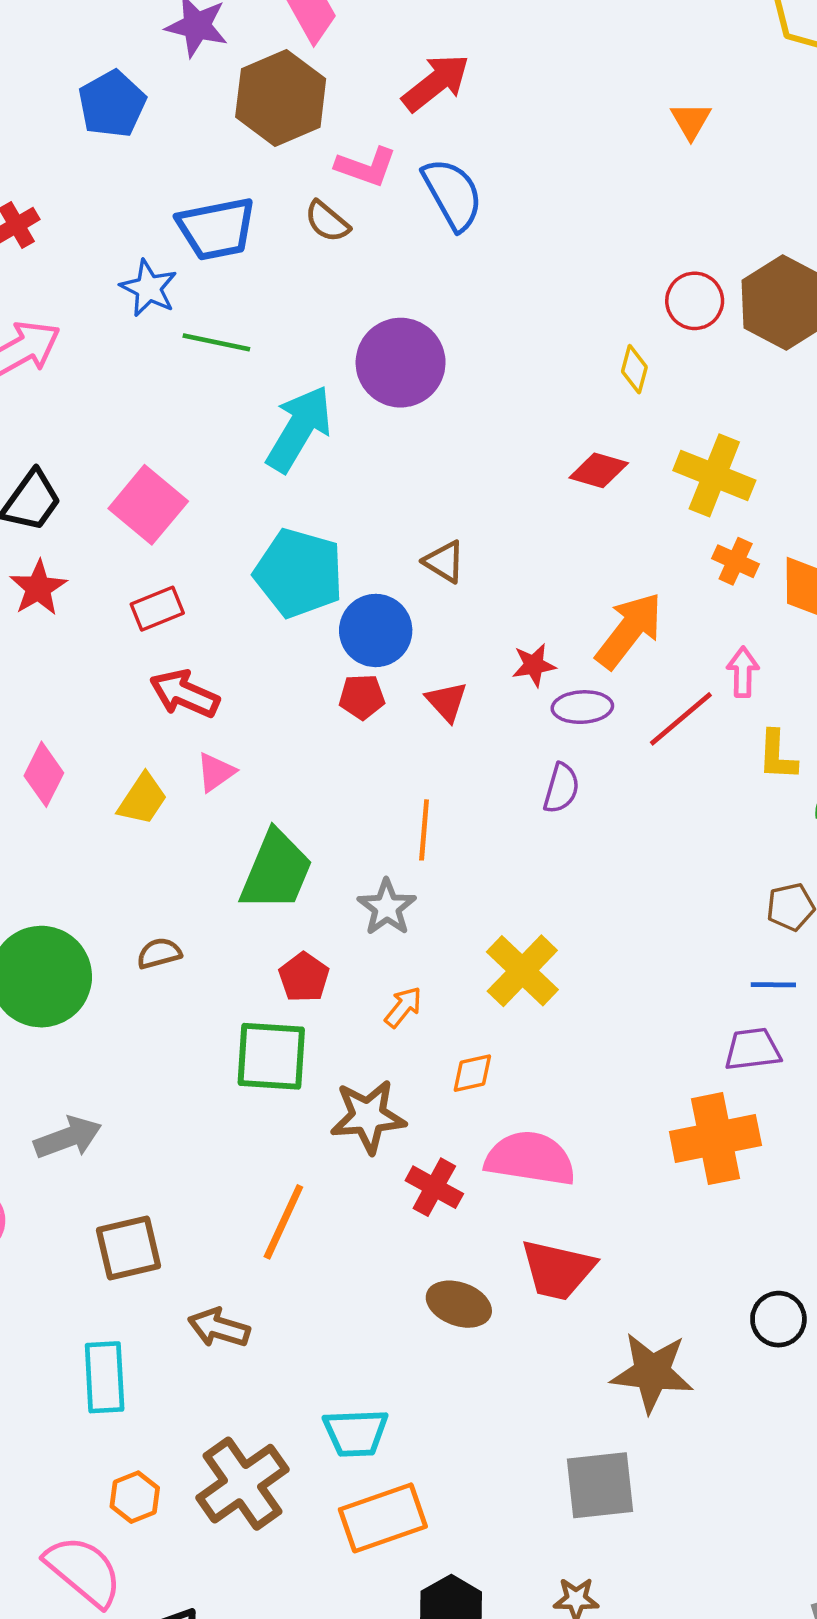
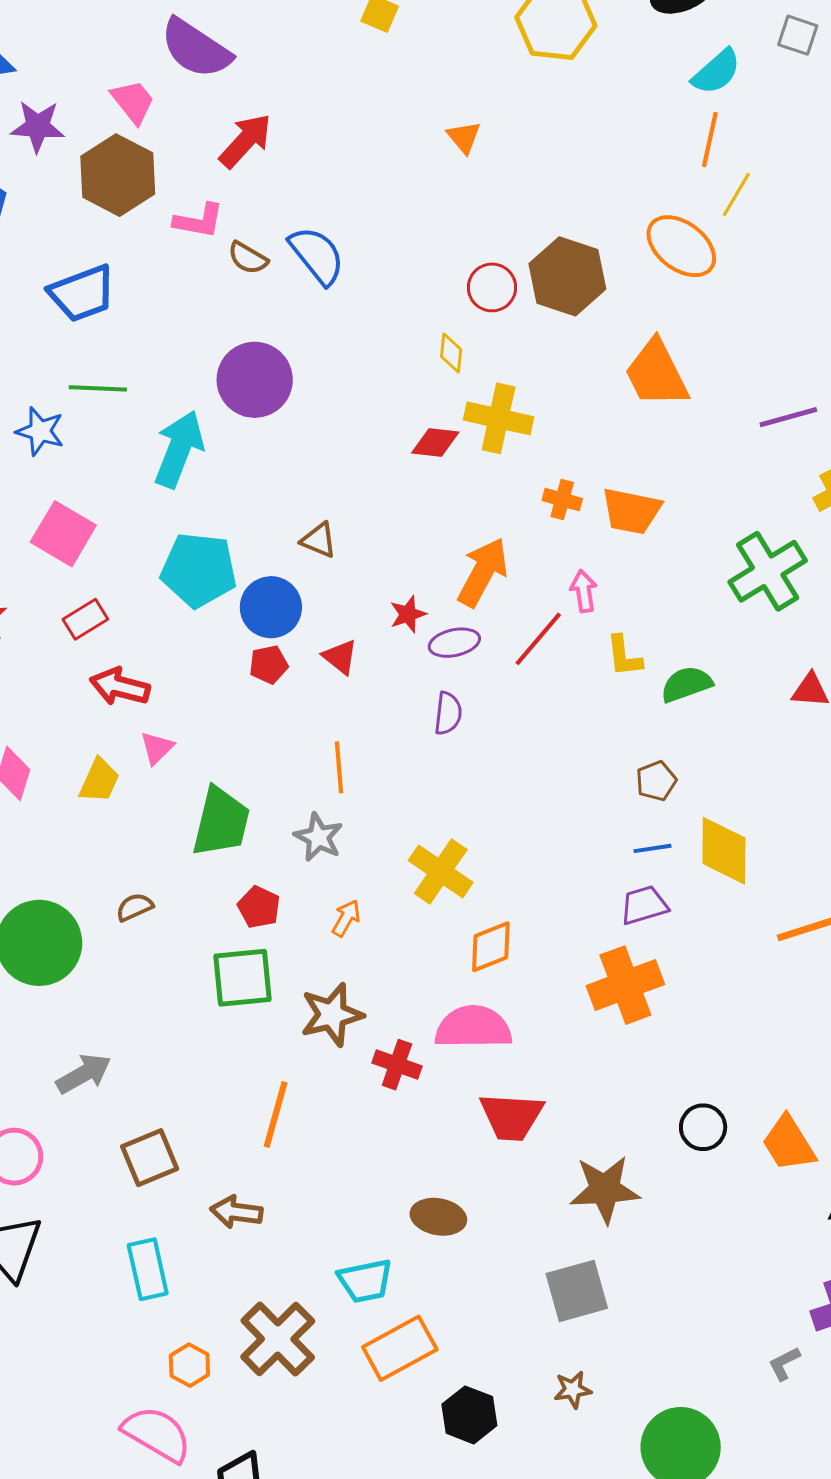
blue semicircle: (453, 194) -> (317, 255), moved
brown semicircle: (327, 221) -> (248, 258), moved
blue star: (149, 288) -> (40, 431), moved
yellow cross: (714, 475) -> (499, 418), moved
orange diamond: (472, 1073) -> (491, 947), moved, size x1.4
brown ellipse: (459, 1304) -> (438, 1217), moved

